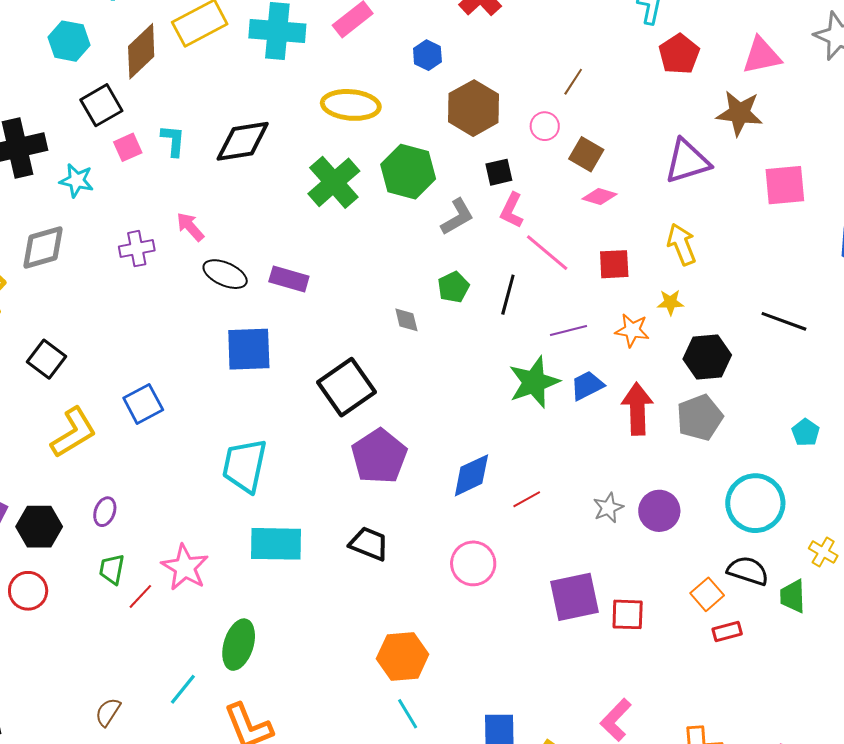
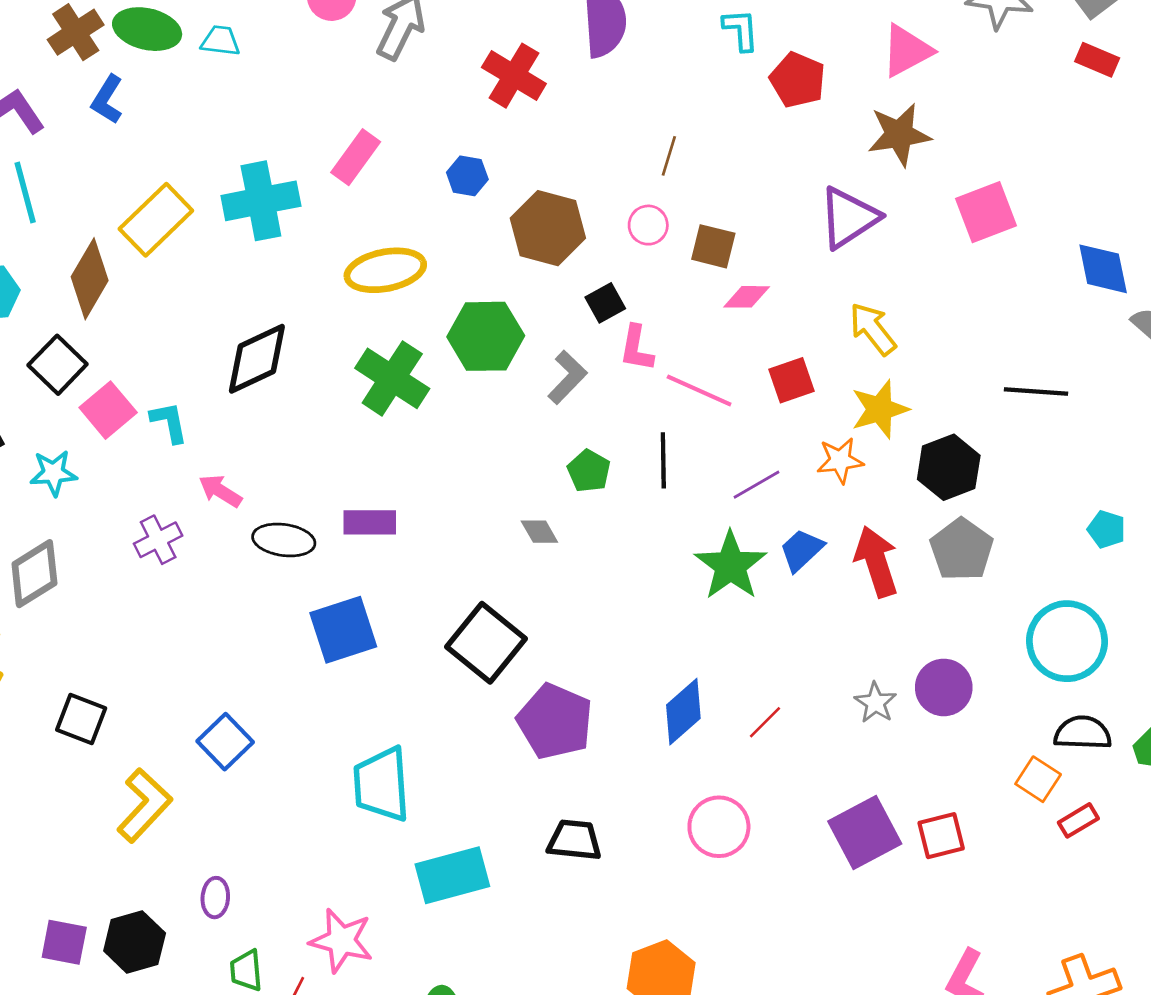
cyan L-shape: (173, 141) -> (169, 422), moved
pink square: (128, 147) -> (108, 410), size x1.4
yellow star: (670, 302) -> (880, 409), size x1.6

